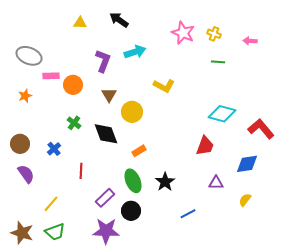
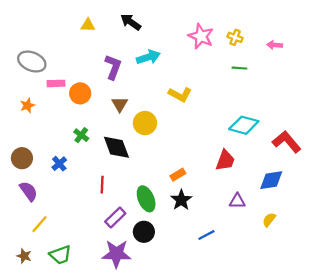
orange rectangle: (139, 151) -> (178, 175), moved
red line: (81, 171) -> (102, 185), moved
yellow line: (51, 204) -> (40, 224), moved
brown star: (22, 233) -> (24, 256), size x0.6

